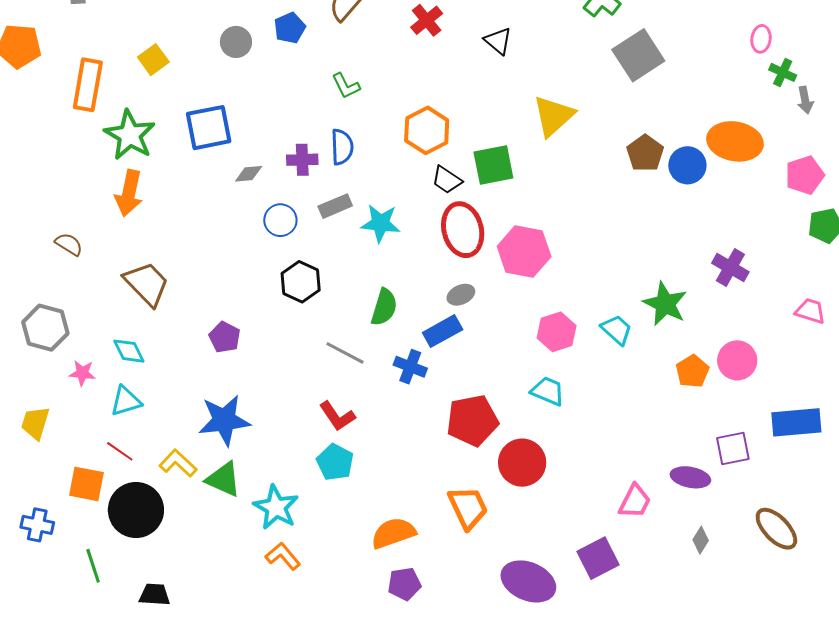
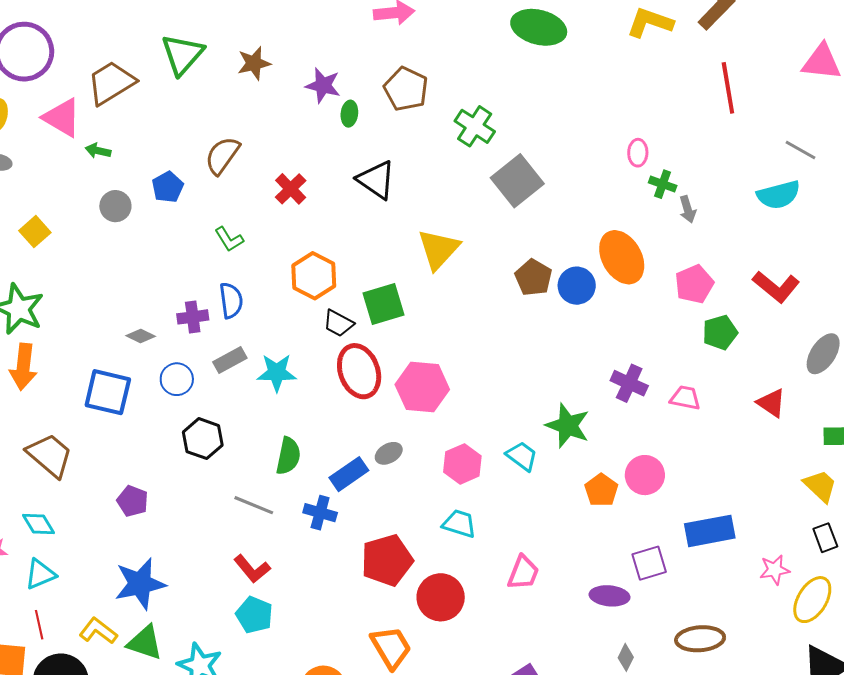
red cross: (427, 20) -> (291, 189), moved
black triangle: (498, 41) -> (376, 180), size x1.4
blue square: (209, 128) -> (108, 392), moved, turned 30
orange ellipse: (735, 141) -> (622, 257), turned 56
gray diamond: (249, 174) -> (141, 336), turned 36
gray ellipse: (461, 295) -> (389, 453), moved
pink trapezoid: (810, 311) -> (685, 398), moved
red line: (120, 451) -> (39, 625), turned 48
pink trapezoid: (635, 501) -> (523, 573), moved
brown ellipse: (776, 529) -> (700, 639), turned -45

